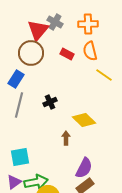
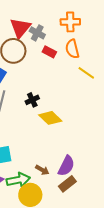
gray cross: (55, 22) -> (37, 33), moved
yellow diamond: (84, 120) -> (50, 118), moved
brown arrow: (66, 138) -> (42, 170), moved, turned 120

